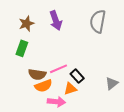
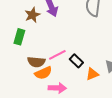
brown star: (26, 24) -> (32, 15), moved
orange triangle: (70, 89) -> (92, 74), moved

